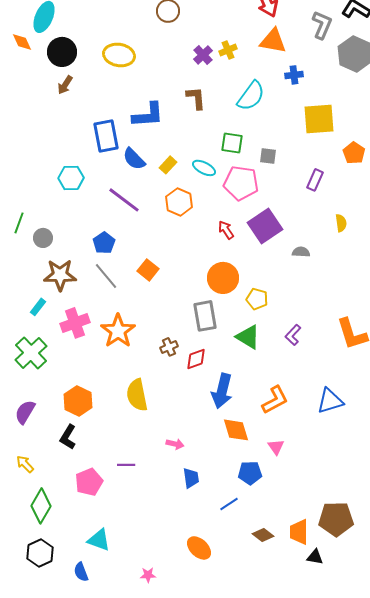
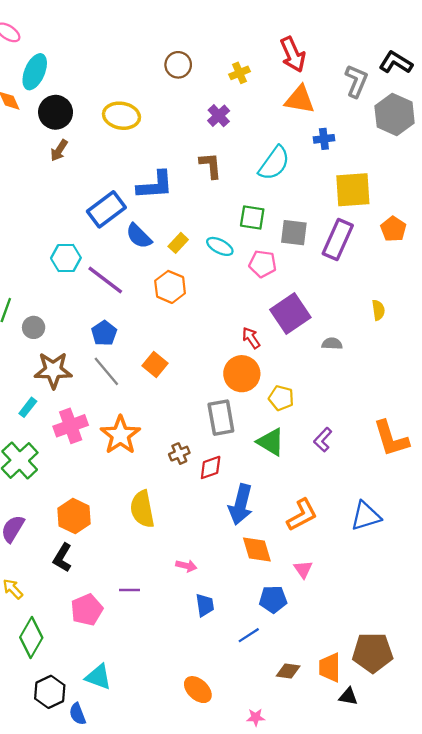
yellow cross: (228, 50) -> (239, 73), moved
blue rectangle: (106, 136) -> (106, 209), turned 64
gray square: (268, 156) -> (294, 233), size x1.4
purple rectangle: (315, 180) -> (338, 239), moved, size x1.6
pink pentagon: (241, 183) -> (263, 264), size x0.7
purple line: (124, 200) -> (105, 280), moved
orange hexagon: (179, 202) -> (170, 287), moved
red arrow: (226, 230) -> (251, 338), moved
brown diamond: (263, 535) -> (288, 671), turned -30
orange ellipse: (199, 548) -> (198, 690), moved
black hexagon: (40, 553) -> (50, 692), moved
pink star: (148, 575) -> (256, 717), moved

